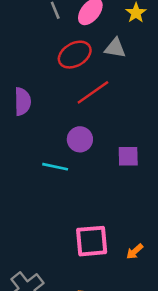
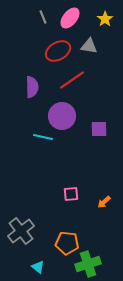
purple semicircle: (23, 102) -> (32, 87), moved
purple circle: (80, 139) -> (62, 116), size x1.4
pink square: (92, 241) -> (71, 194), size x0.6

